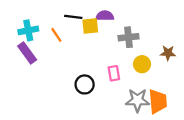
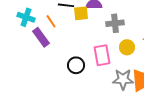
cyan cross: (28, 30) -> (26, 17), turned 30
purple rectangle: (27, 53) -> (41, 37), moved
pink rectangle: (114, 73) -> (102, 55), size x1.5

